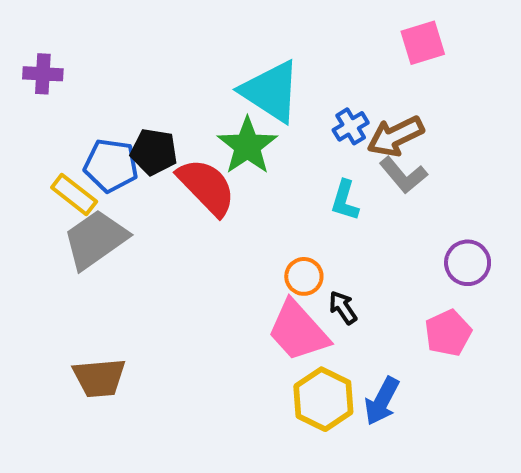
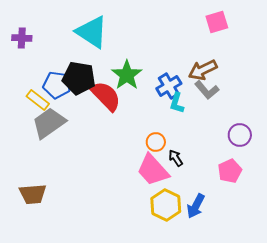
cyan triangle: (271, 91) -> (92, 32), moved
blue cross: (351, 126) -> (169, 86), moved, size x1.4
black pentagon: (154, 152) -> (79, 78), size x1.4
brown trapezoid: (99, 378) -> (33, 194), moved

